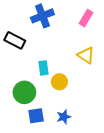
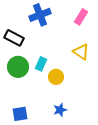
cyan rectangle: (44, 68) -> (41, 64), turned 32
green circle: (24, 92) -> (18, 67), moved
blue square: (36, 116) -> (20, 114), moved

